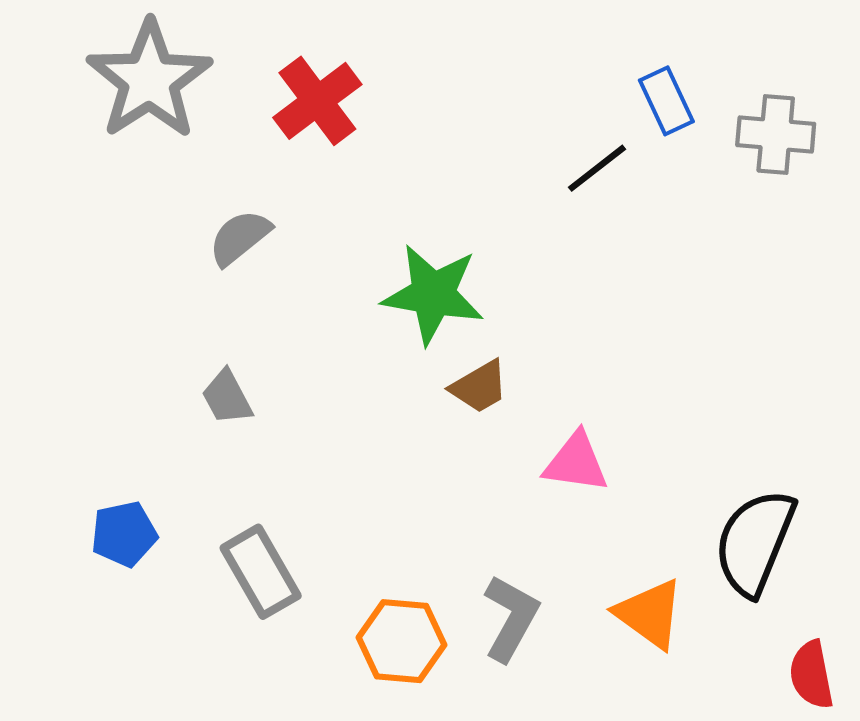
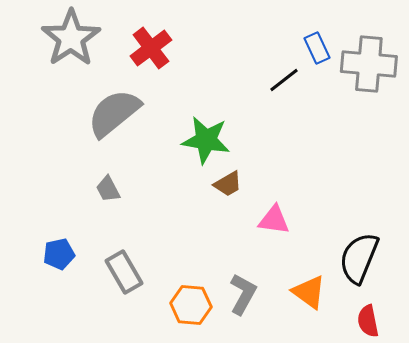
gray cross: (776, 135) -> (369, 64), size x1.5
gray semicircle: (240, 238) -> (114, 113), size x1.8
red semicircle: (811, 675) -> (368, 321), moved

